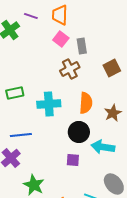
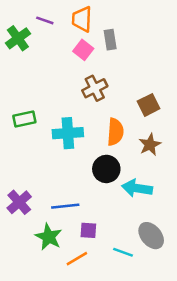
gray rectangle: (82, 46) -> (110, 40), moved
brown square: (112, 68) -> (149, 105), moved
blue line: (21, 135) -> (65, 206), moved
purple square: (73, 160) -> (88, 230), moved

